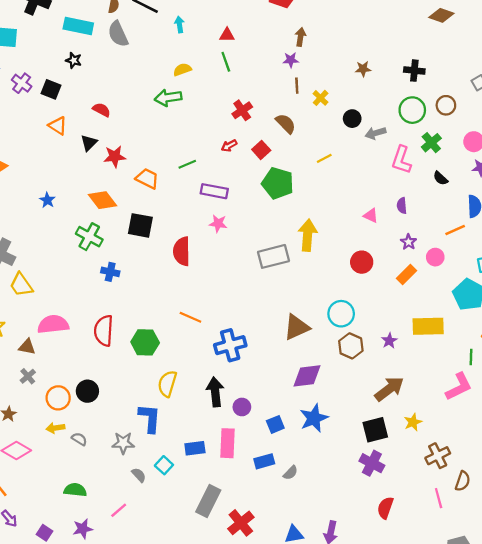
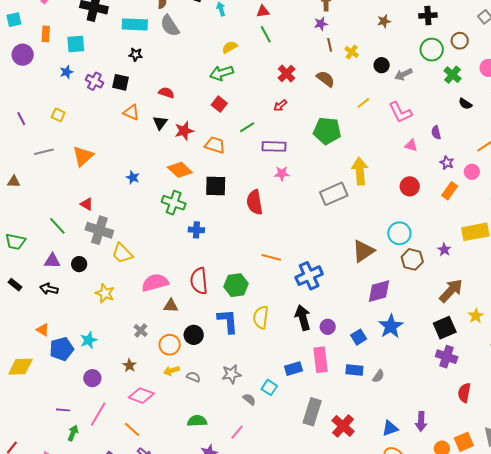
red square: (261, 150) -> (219, 104), moved
pink L-shape: (401, 160) -> (400, 112), moved, turned -35
brown triangle: (27, 347) -> (171, 306), moved
blue L-shape: (150, 418) -> (228, 321), moved
blue rectangle: (264, 461) -> (354, 370), turned 30

